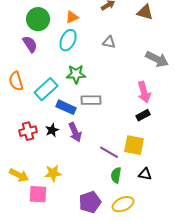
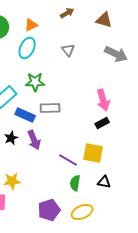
gray triangle: (109, 42) -> (68, 50), turned 40
gray arrow: (157, 59) -> (116, 54), moved

